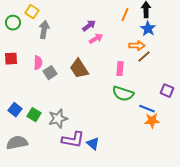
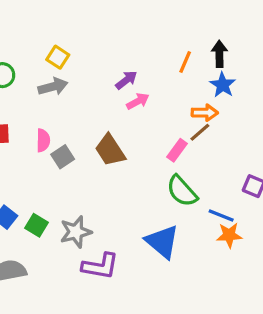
yellow square: (32, 12) -> (58, 57), moved
gray arrow: (44, 30) -> (53, 87), turned 66
brown line: (144, 57) -> (200, 132), moved
pink rectangle: (120, 69) -> (177, 150), turned 32
green semicircle: (123, 94) -> (182, 191), turned 30
blue triangle: (93, 144) -> (162, 242), moved, size x1.6

